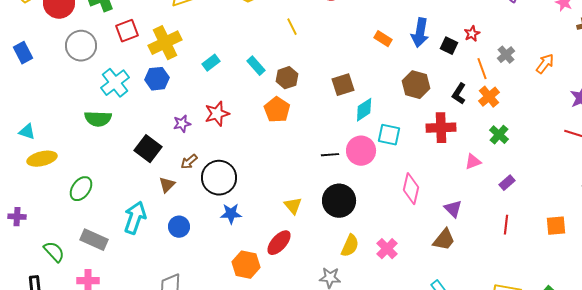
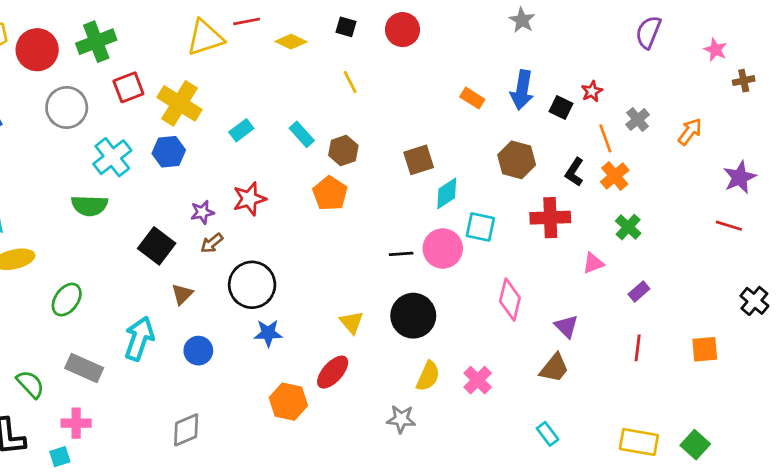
yellow cross: (165, 43) -> (179, 103), turned -32
brown arrow: (189, 162) -> (212, 243), moved

